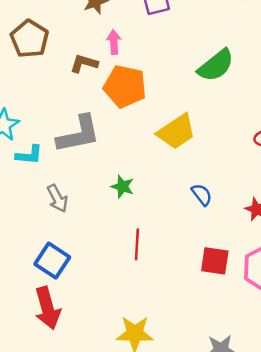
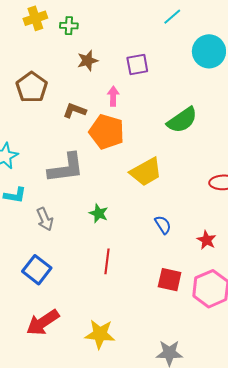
pink arrow: (114, 42) -> (113, 96), moved
cyan L-shape: (29, 155) -> (15, 195), moved
red arrow: (47, 308) -> (43, 322), moved, turned 68

